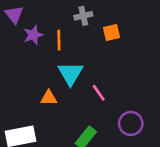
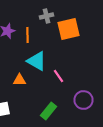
orange square: (112, 32) -> (68, 29), size x1.6
cyan triangle: (70, 73) -> (36, 61), turned -30

